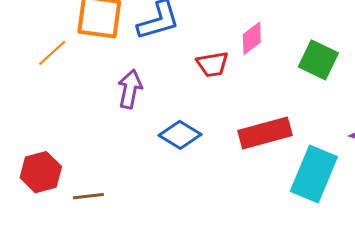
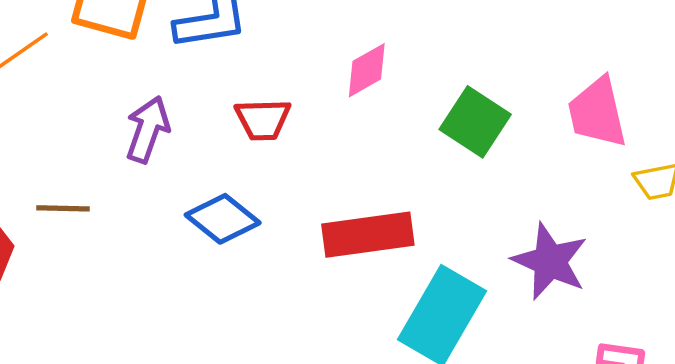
red trapezoid: (212, 64) -> (263, 119), moved
brown line: (88, 196) -> (63, 208), moved

